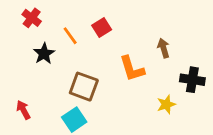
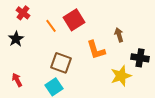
red square: (102, 27) -> (74, 20), size x1.5
black star: (44, 54) -> (16, 39), moved
yellow star: (166, 104) -> (121, 76), size x1.5

